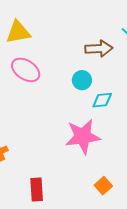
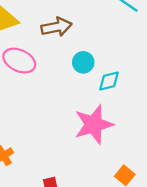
brown arrow: (99, 49) -> (56, 27), moved

